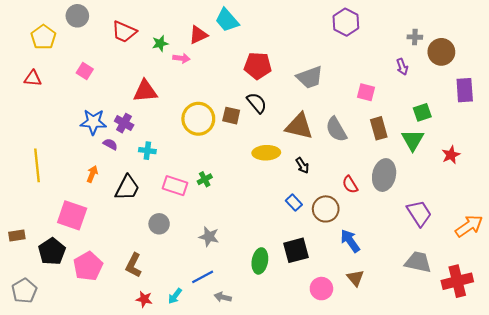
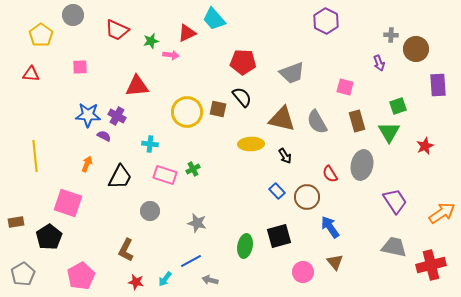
pink square: (85, 71) -> (80, 67), turned -35
cyan cross: (147, 151) -> (150, 144), moved
pink pentagon: (88, 266) -> (81, 276), moved

